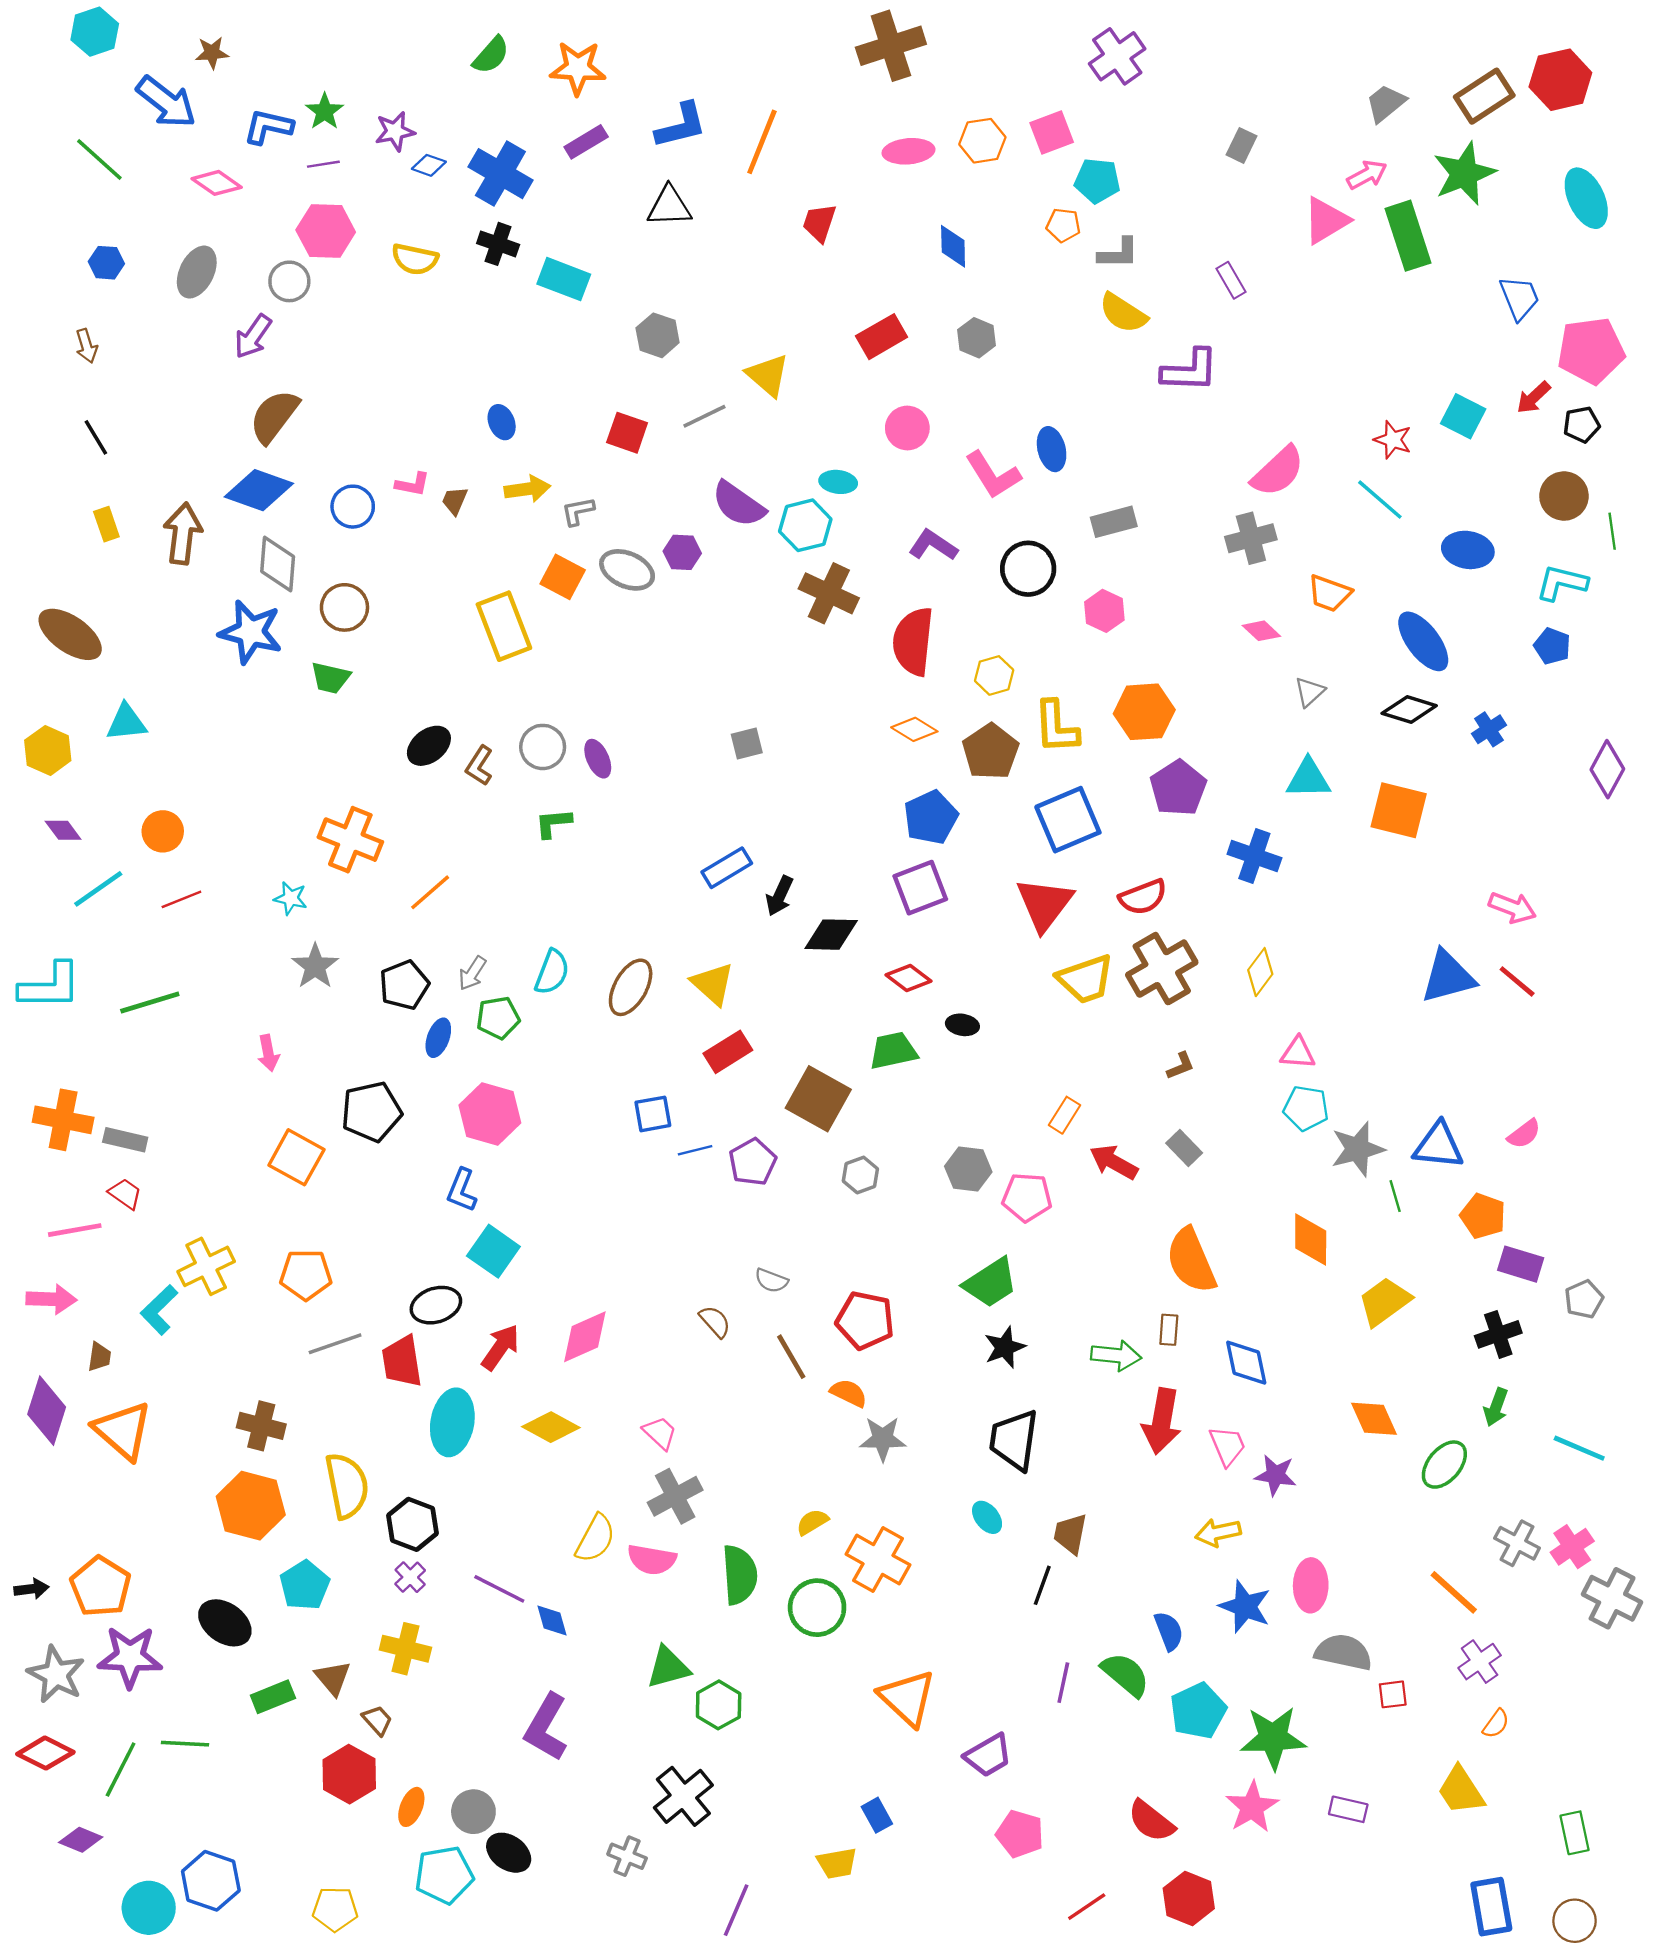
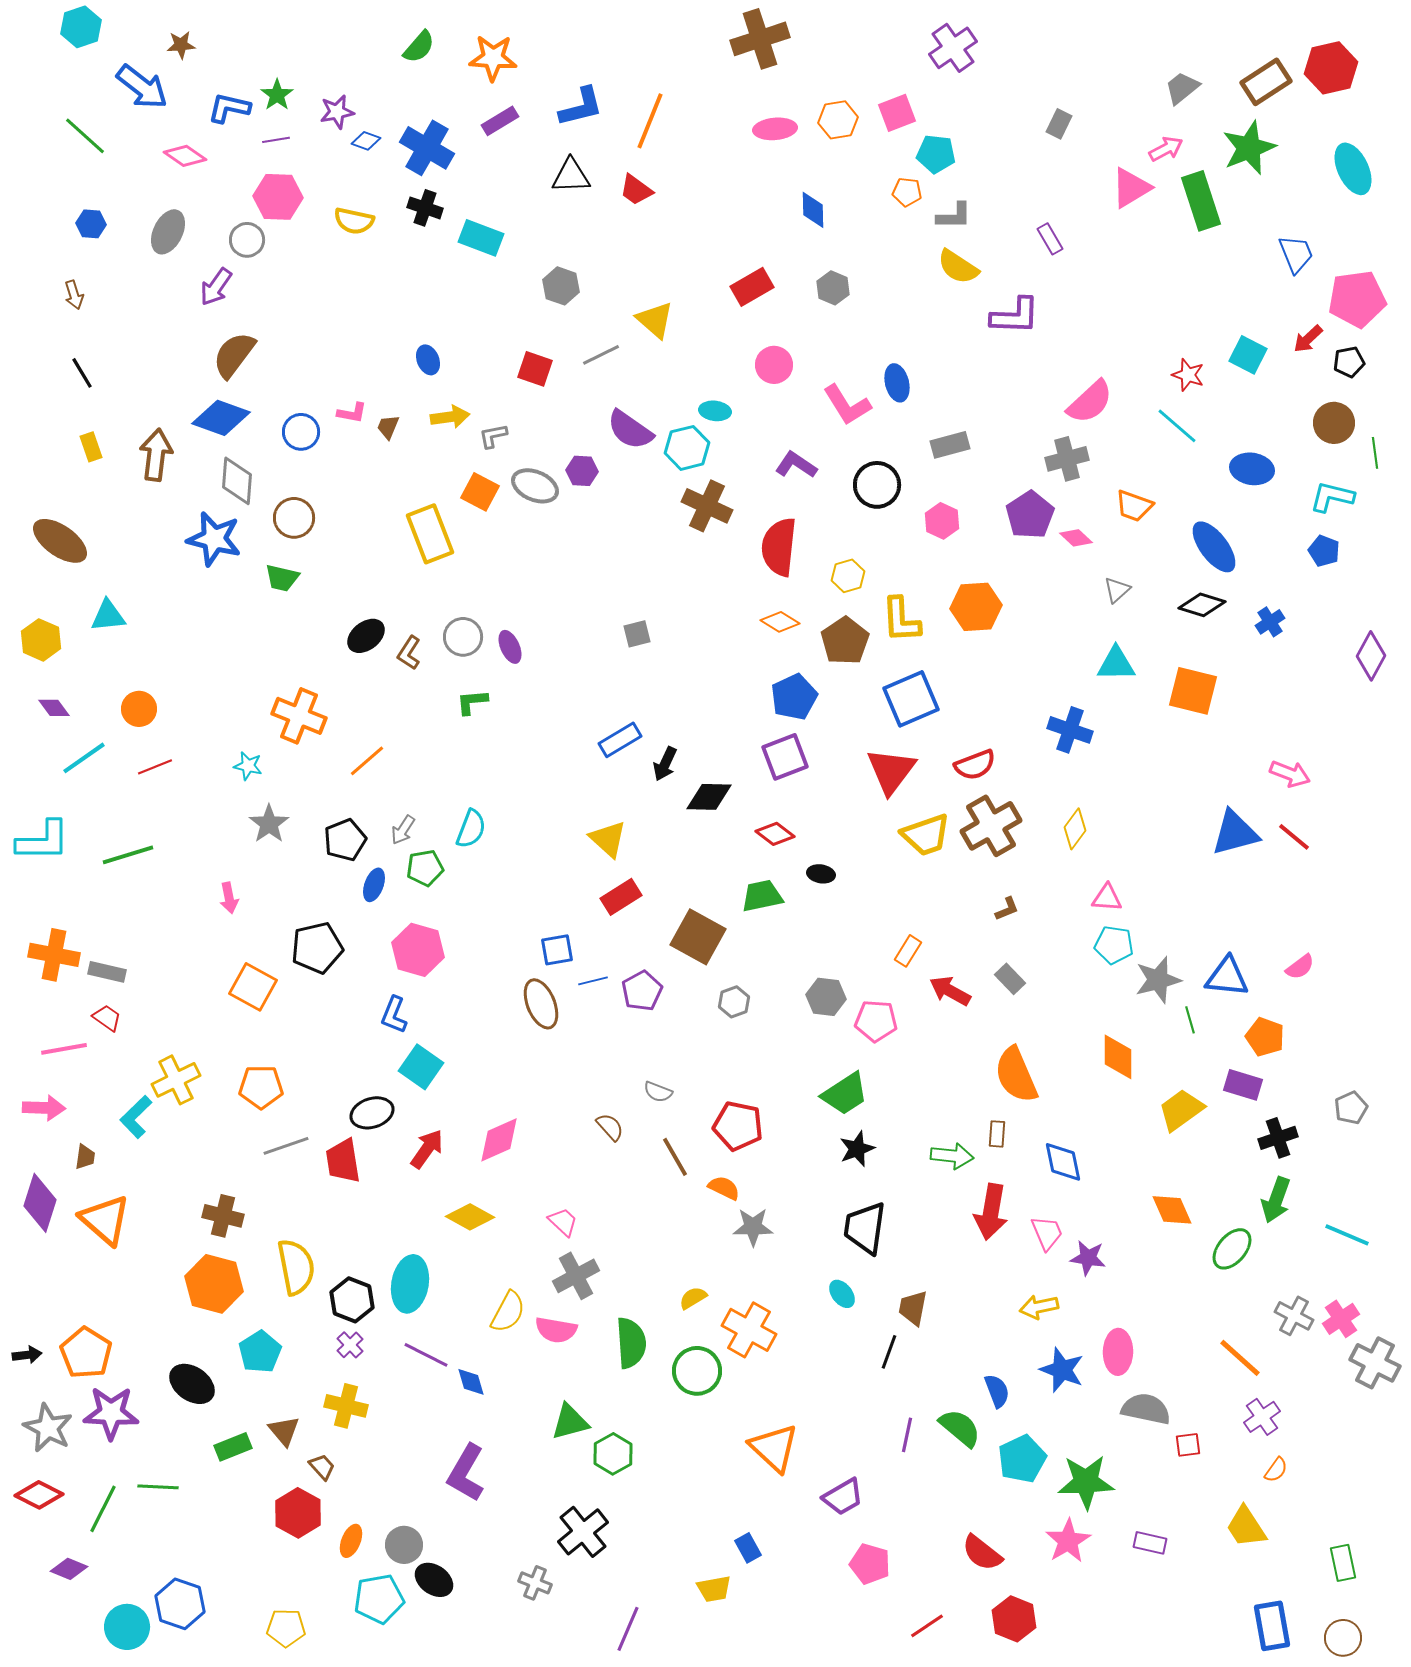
red trapezoid: (819, 223) -> (636, 190), moved, turned -72
purple pentagon: (1178, 788) -> (1030, 515), moved
brown ellipse: (631, 987) -> (541, 1004), moved, turned -51
purple rectangle: (1521, 1264) -> (1243, 1085), moved
green arrow: (1496, 1407) -> (1276, 1200), size x1.4
cyan ellipse: (452, 1422) -> (410, 1284), moved

